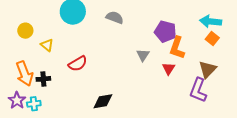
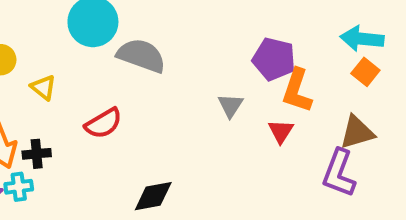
gray semicircle: (115, 17) -> (141, 56), moved, size x1.4
brown triangle: (208, 69) -> (357, 132), turned 30
cyan cross: (34, 104) -> (19, 187), moved

